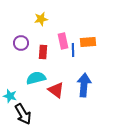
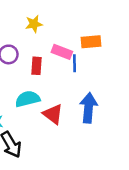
pink rectangle: (63, 41) -> (62, 52), turned -56
orange rectangle: (88, 42) -> (91, 42), moved

